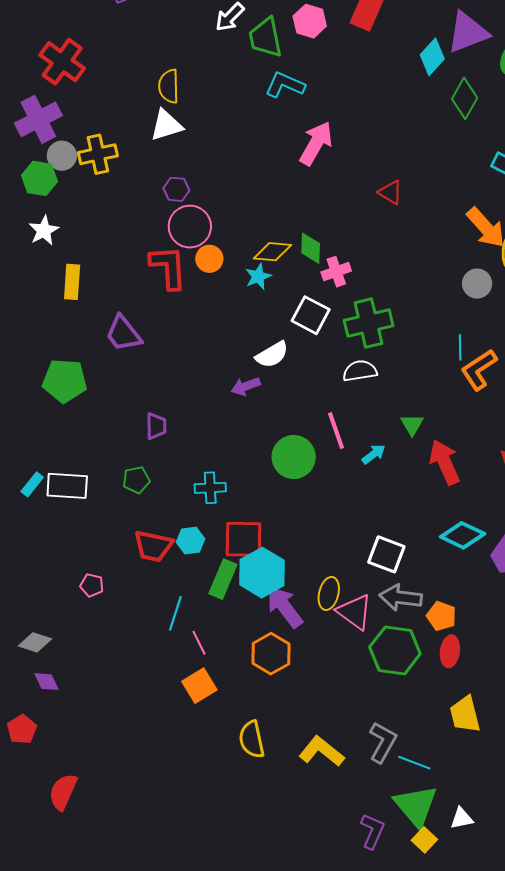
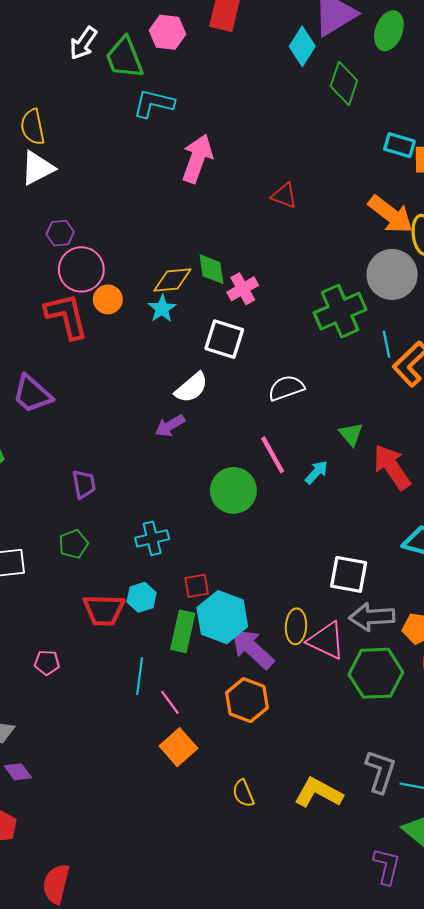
gray circle: (477, 284) -> (392, 274), size x1.6
green cross: (369, 323) -> (340, 311), moved
red square: (243, 539) -> (197, 586), size x0.6
yellow semicircle: (252, 739) -> (243, 793), size x0.7

